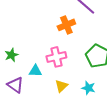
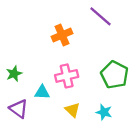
orange cross: (66, 25) -> (62, 35), moved
yellow triangle: (61, 86) -> (72, 110), turned -32

